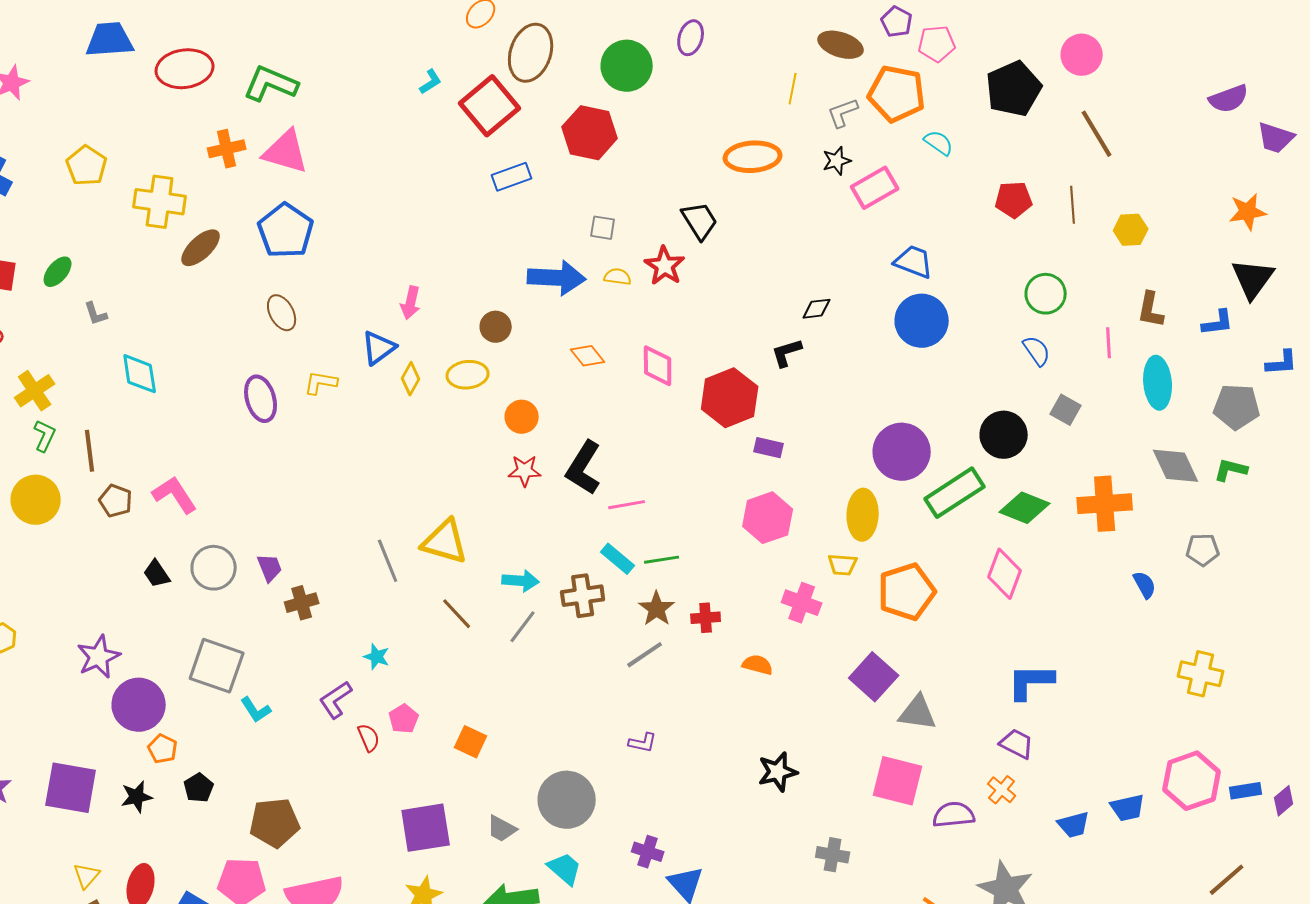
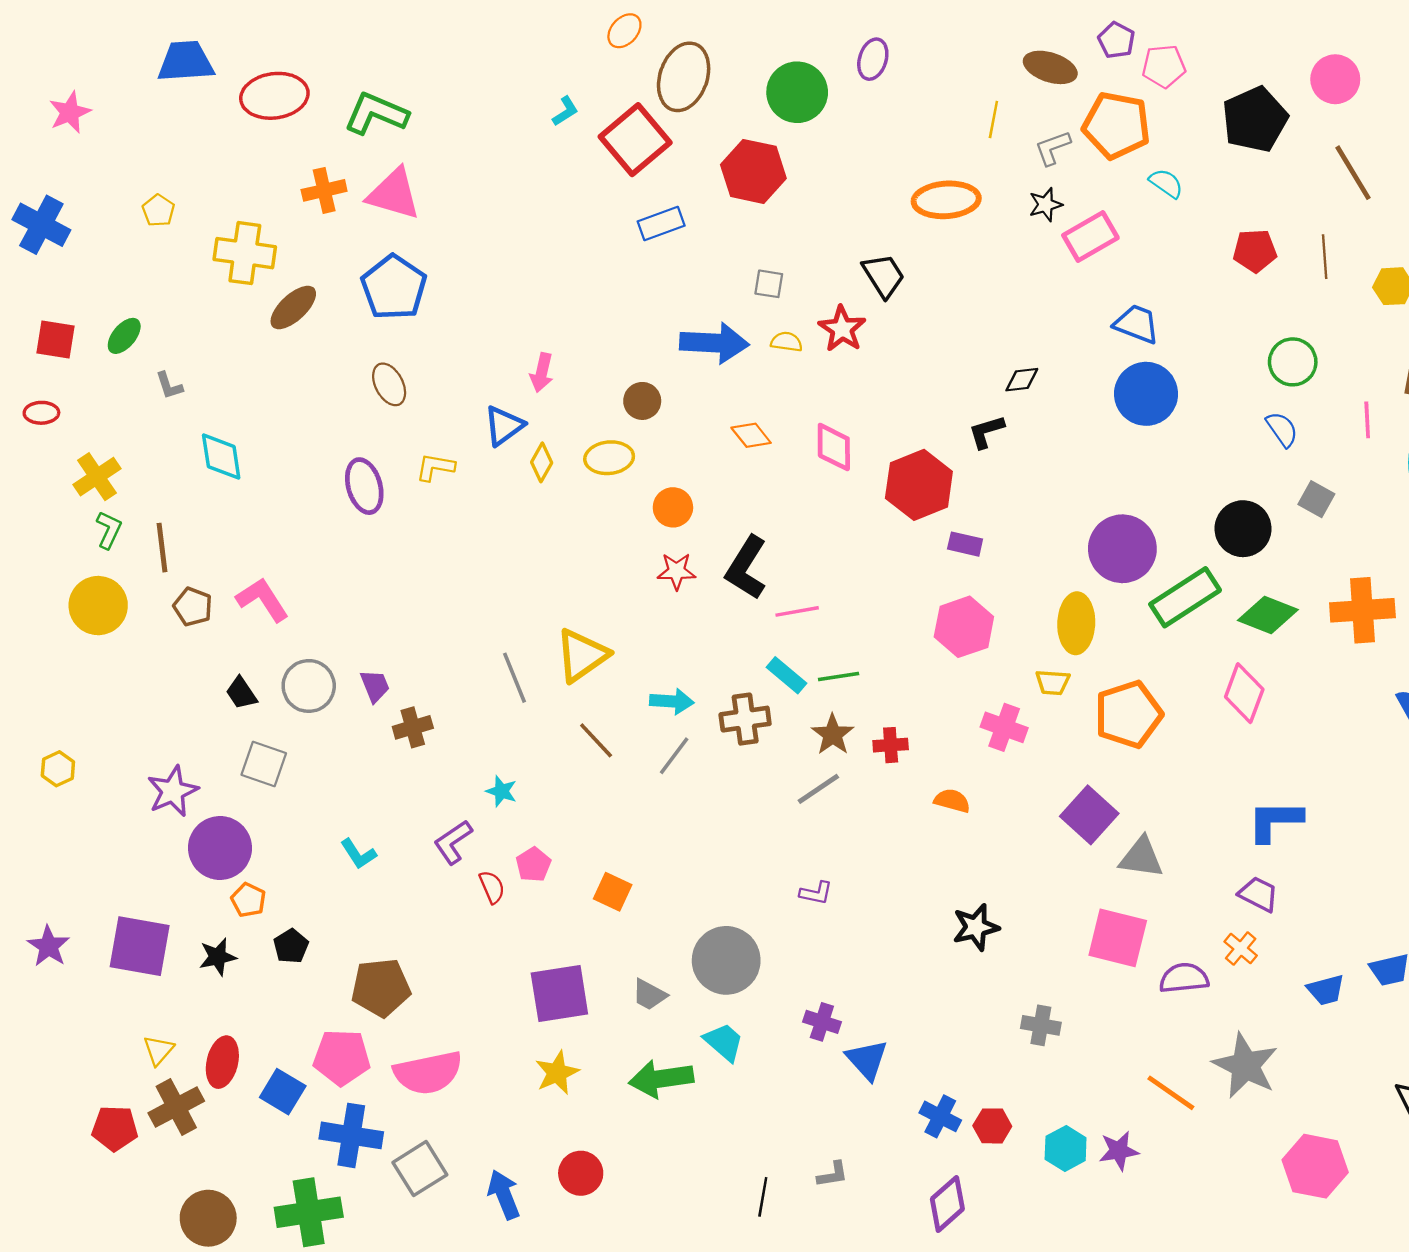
yellow pentagon: (87, 166) -> (158, 211), size x0.7
yellow triangle: (445, 542) -> (582, 655), turned -51
gray square: (217, 666) -> (264, 764), moved, size x0.7

